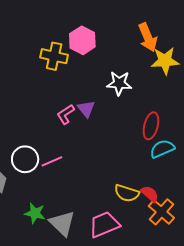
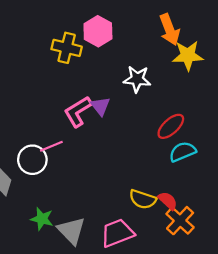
pink L-shape: (66, 114) -> (78, 112), size x1.4
red ellipse: (151, 126) -> (171, 126), turned 32
pink line: (52, 161) -> (51, 146), moved

